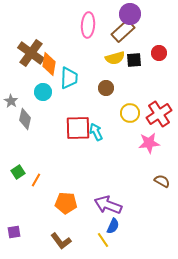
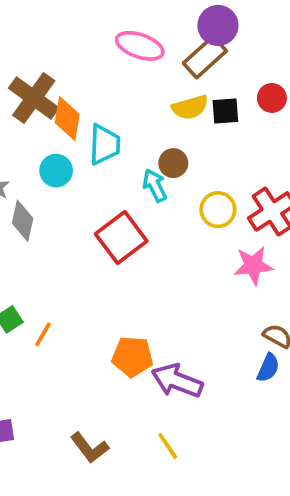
pink ellipse: (88, 25) -> (140, 46), turned -75
red square: (78, 128) -> (121, 238), turned -36
cyan arrow: (96, 132) -> (155, 185), moved
orange pentagon: (66, 203) -> (132, 357), moved
blue semicircle: (113, 226) -> (268, 368), moved

